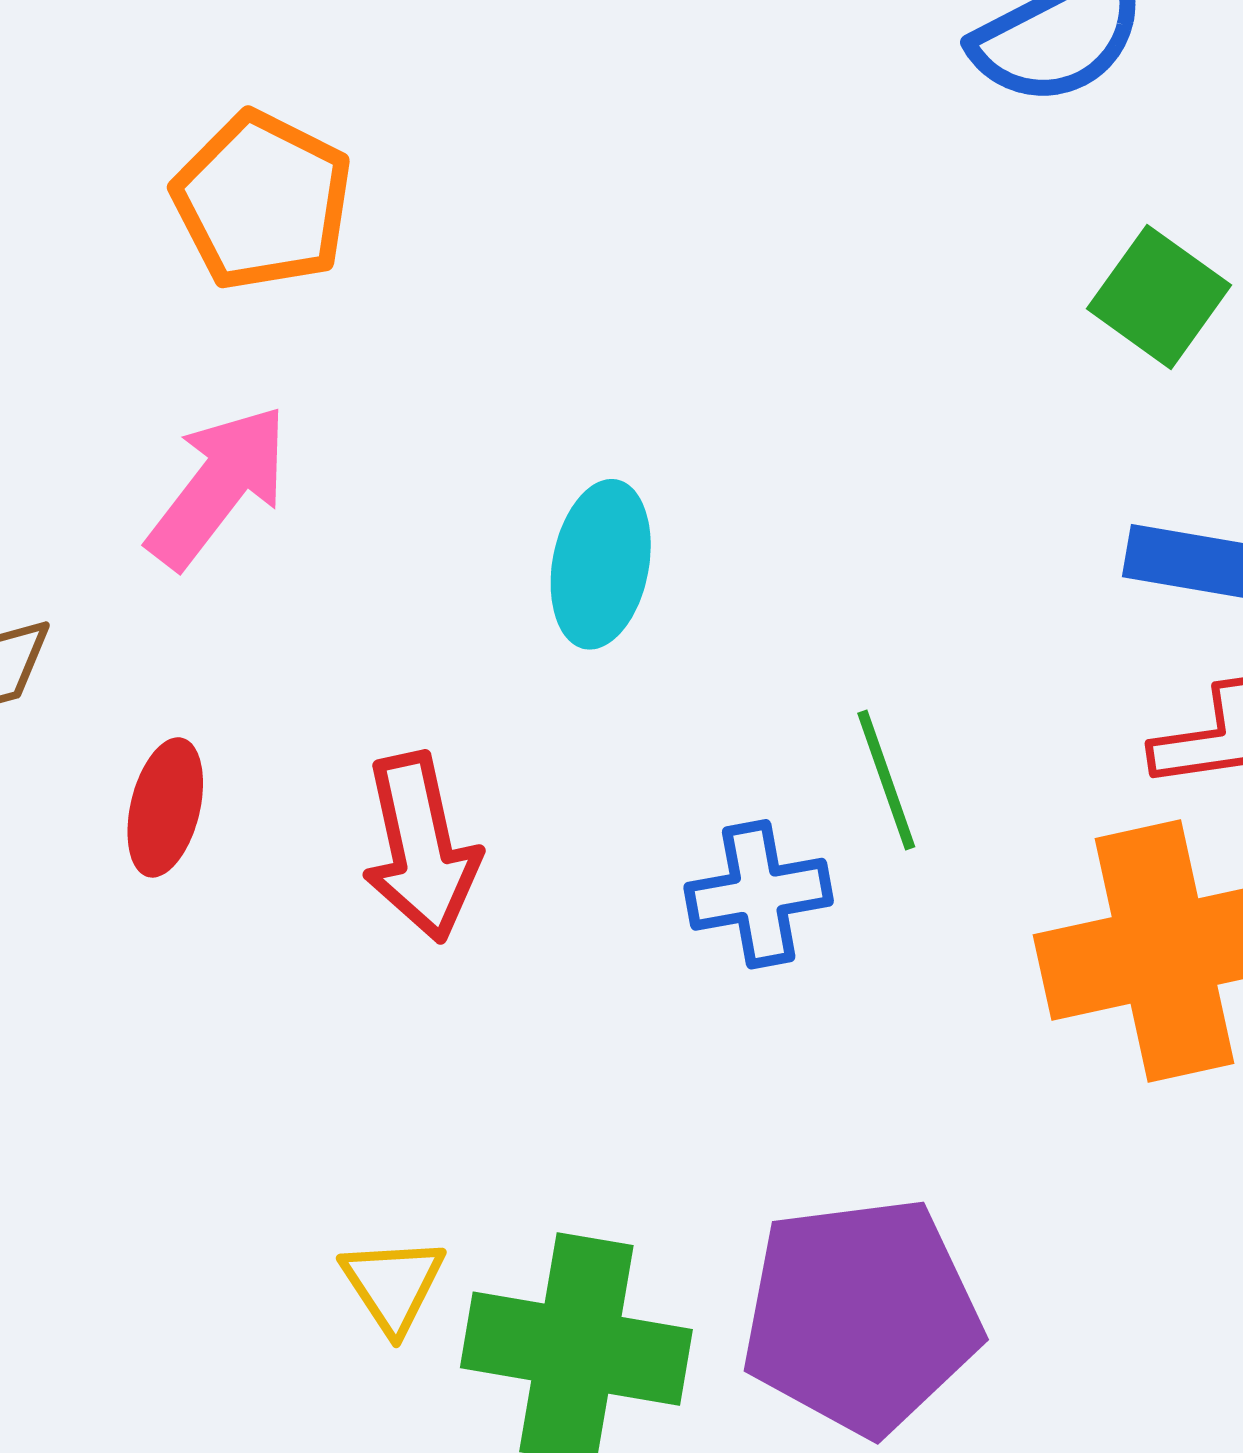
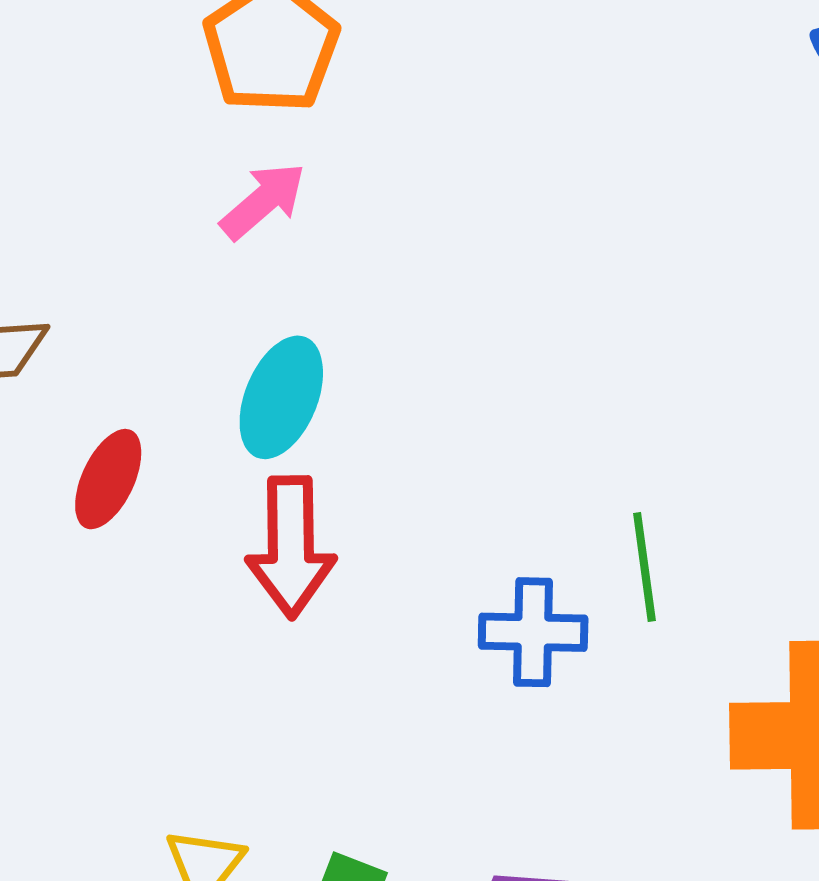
pink arrow: (218, 486) -> (263, 201), moved, size x0.7
cyan ellipse: (601, 564) -> (281, 397), moved

